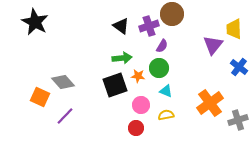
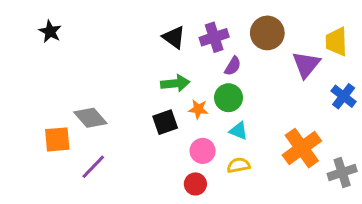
brown circle: (172, 14) -> (267, 33), moved
black star: (35, 22) -> (50, 32), size x0.6
black square: (115, 85) -> (165, 122), size x0.7
orange square: (40, 97) -> (57, 139), turned -30

